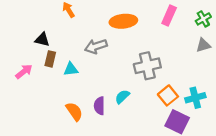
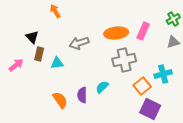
pink rectangle: (169, 16) -> (143, 31), moved
orange ellipse: (123, 21) -> (116, 33), moved
black triangle: (42, 39) -> (32, 37), turned 32
cyan cross: (195, 98) -> (163, 74), moved

